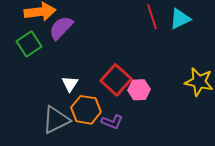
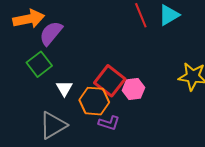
green square: (29, 44) -> (39, 64), moved
orange hexagon: (86, 110) -> (94, 101), moved

